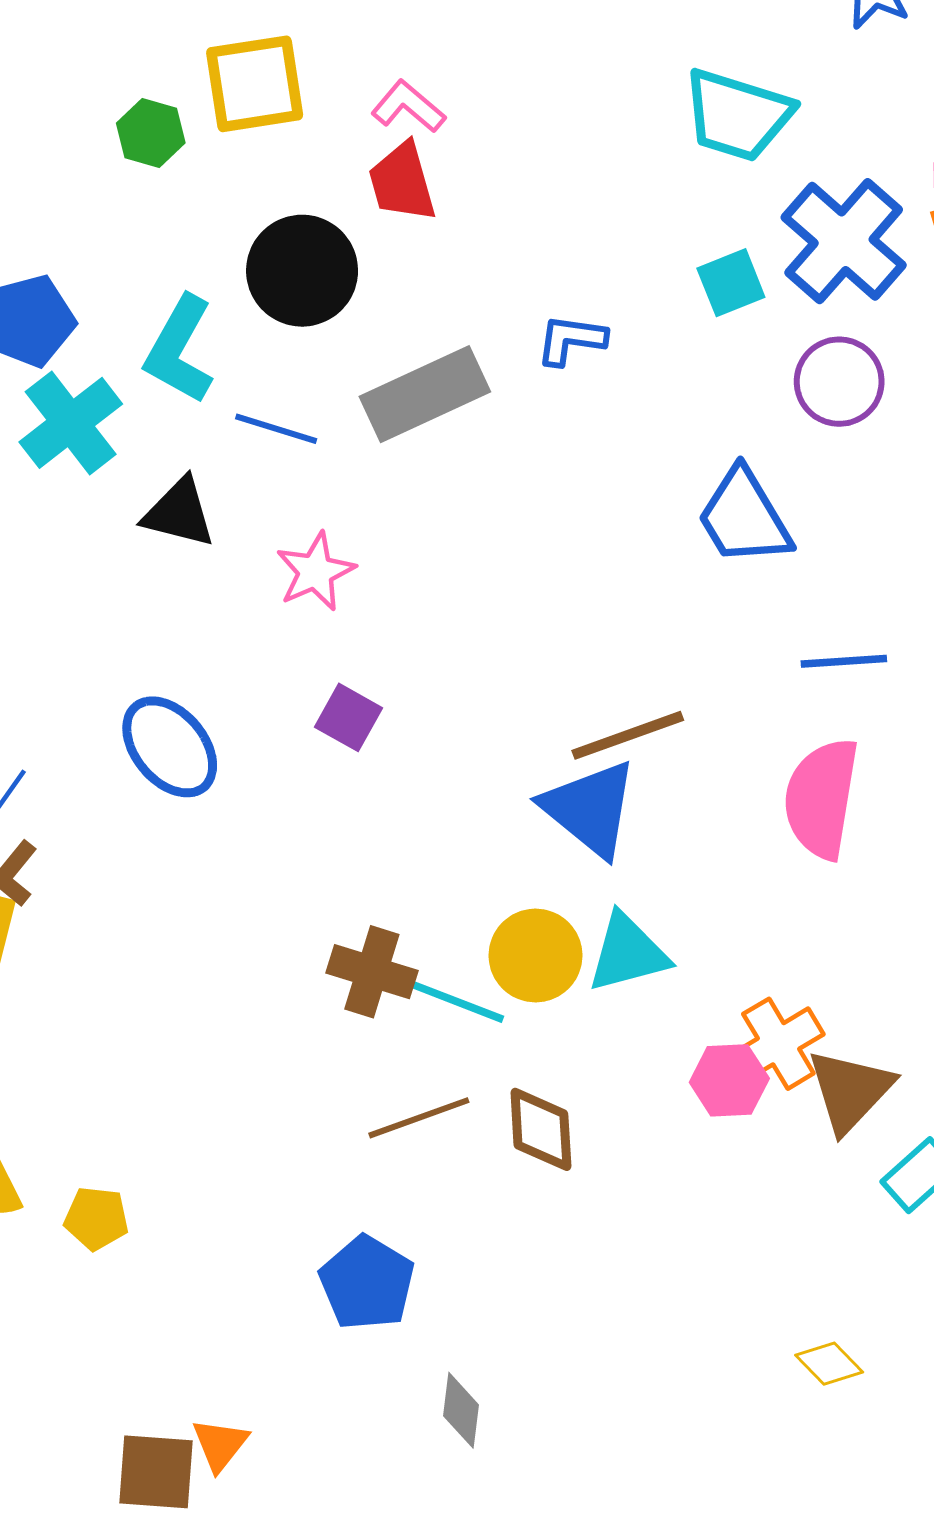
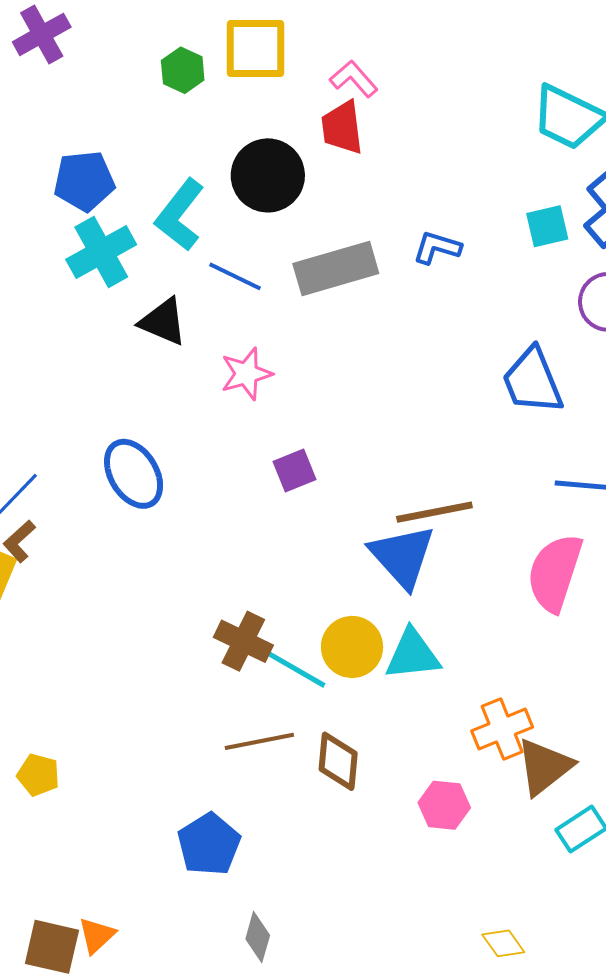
purple square: (349, 717) -> (294, 470), moved, turned 30
pink hexagon: (729, 1080) -> (444, 805), moved

